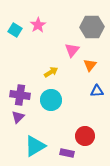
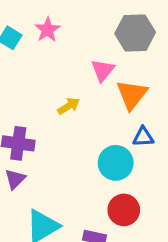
orange triangle: (90, 65) -> (132, 95), size x1.5
cyan circle: (51, 100) -> (116, 163), moved

